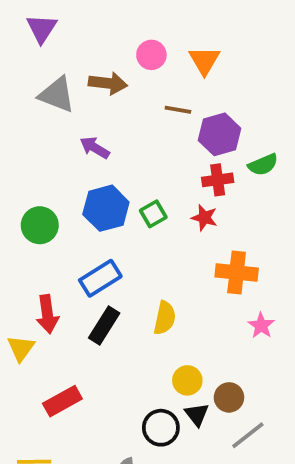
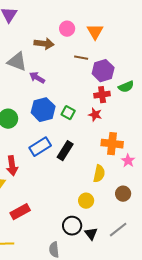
gray triangle: (57, 95) -> (17, 62), moved
green square: (153, 214) -> (68, 113), turned -32
yellow semicircle: (165, 318) -> (99, 174), moved
black rectangle: (104, 326) -> (65, 151), moved
pink star: (261, 326) -> (128, 161), moved
brown circle: (229, 397) -> (123, 194), moved
black triangle: (197, 414) -> (91, 234), moved

